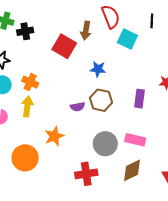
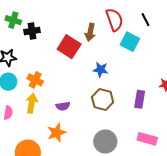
black line: (152, 21) -> (146, 20), moved, turned -32
purple semicircle: (78, 107) -> (63, 106), moved
pink rectangle: (135, 140) -> (147, 139), moved

